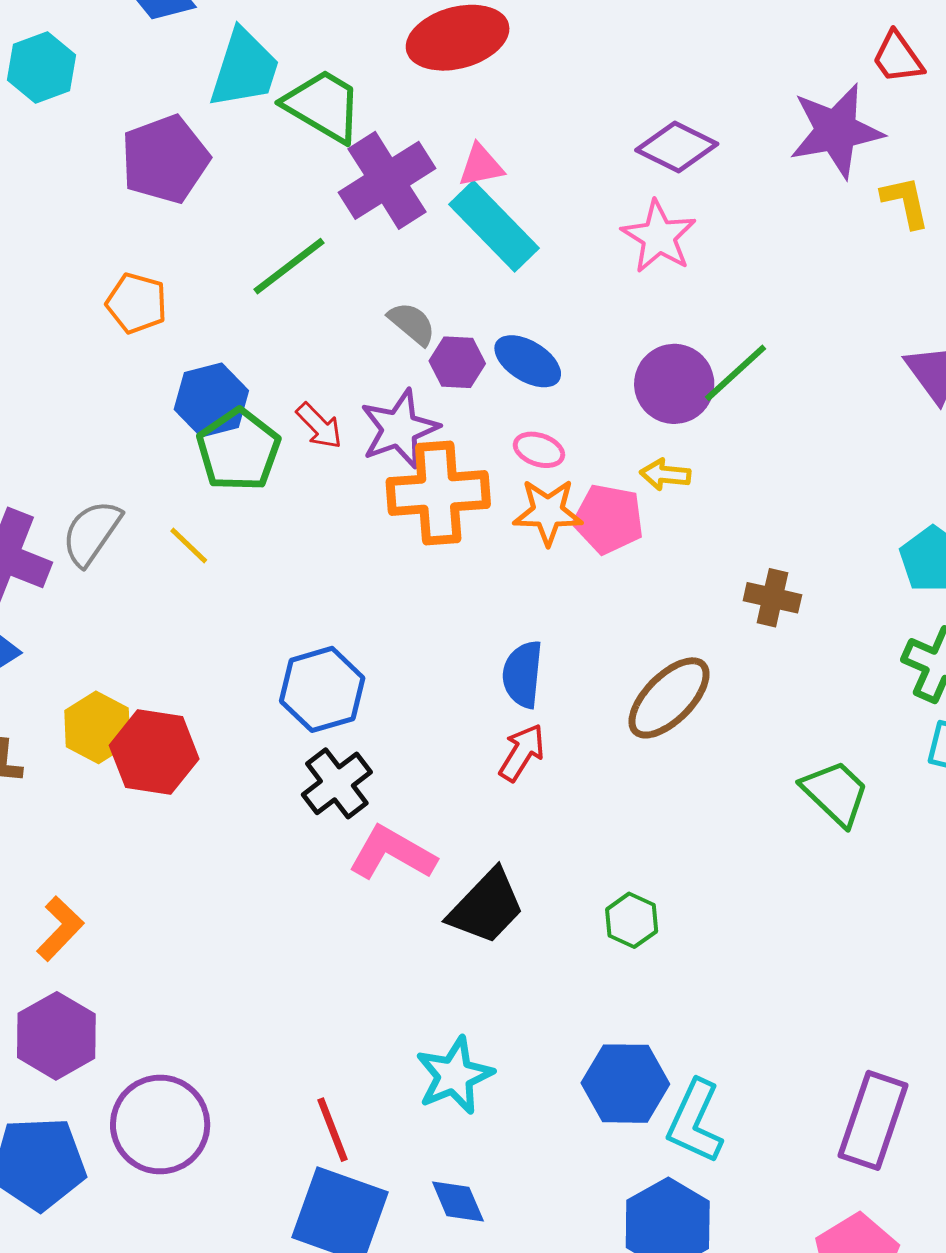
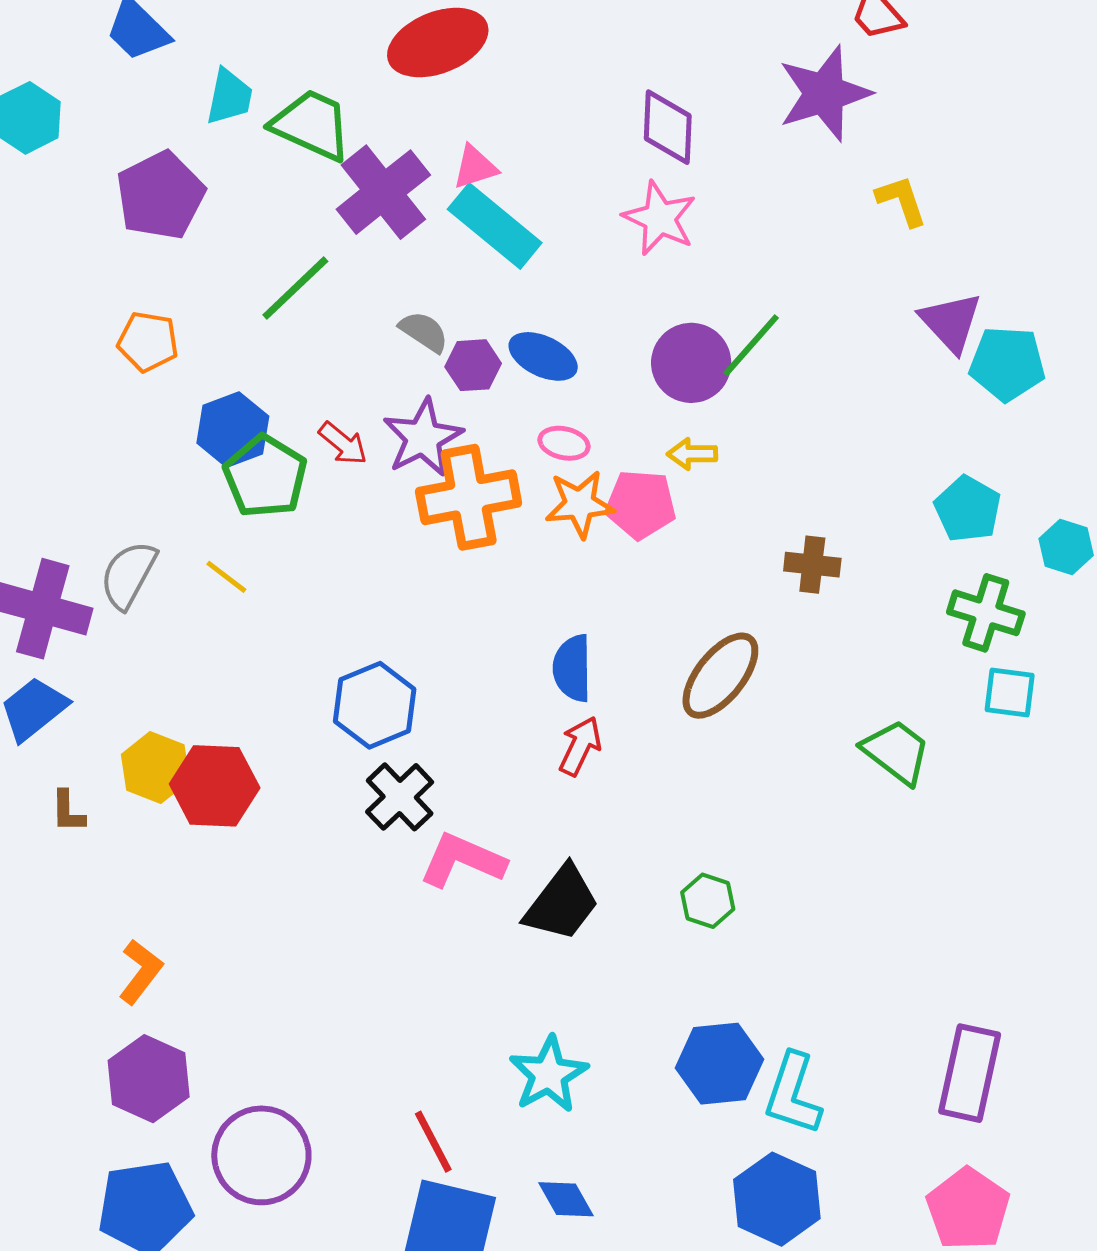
cyan trapezoid: (244, 69) -> (229, 97), size x0.7
purple diamond: (677, 147) -> (668, 127), turned 72
yellow L-shape: (905, 202) -> (901, 201), moved

